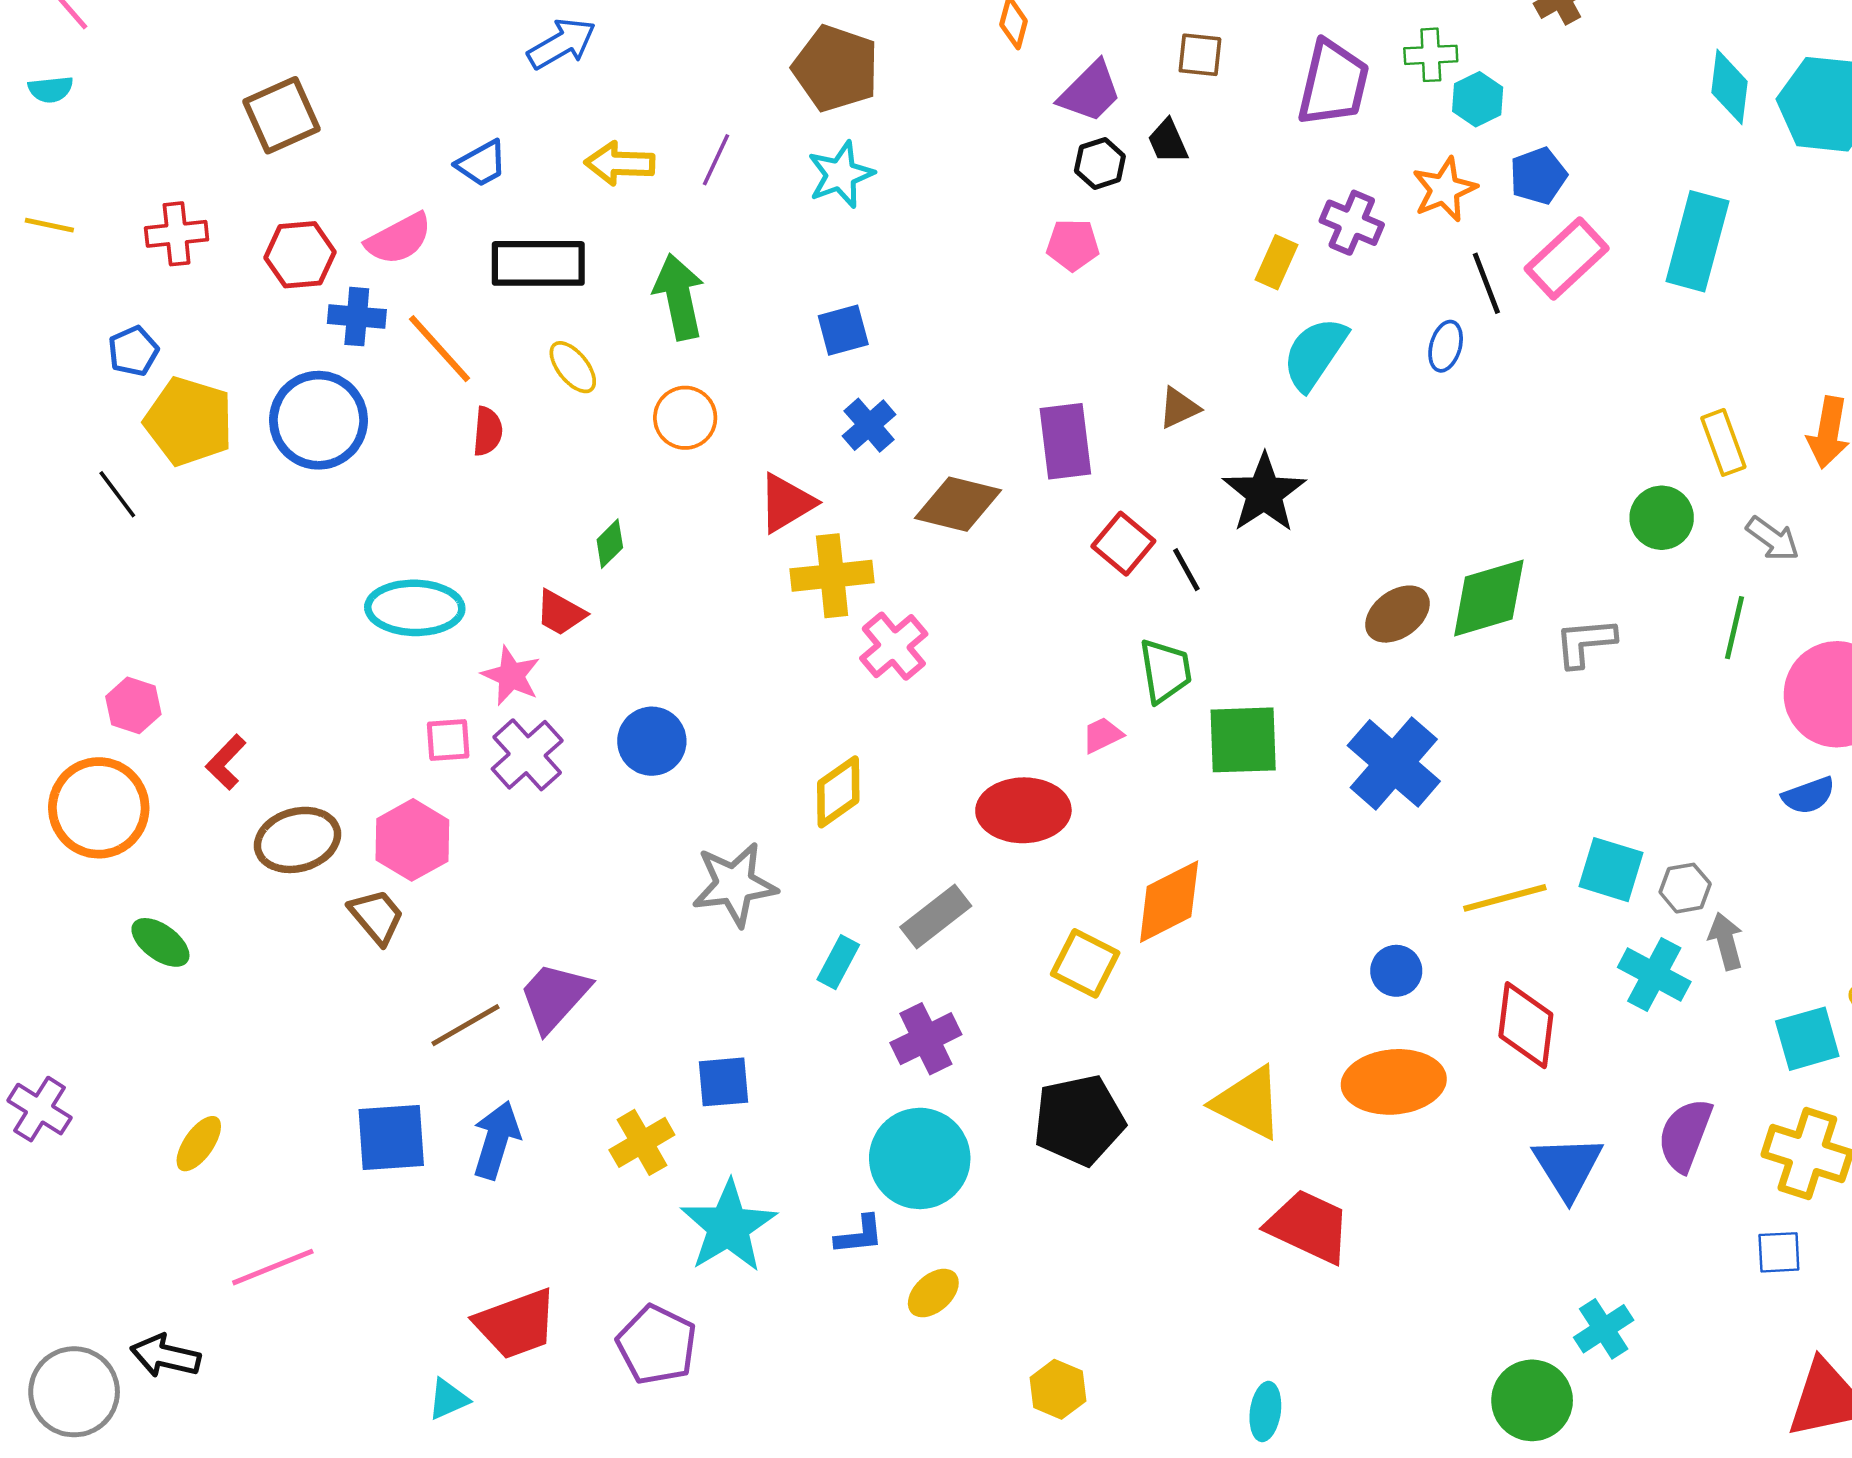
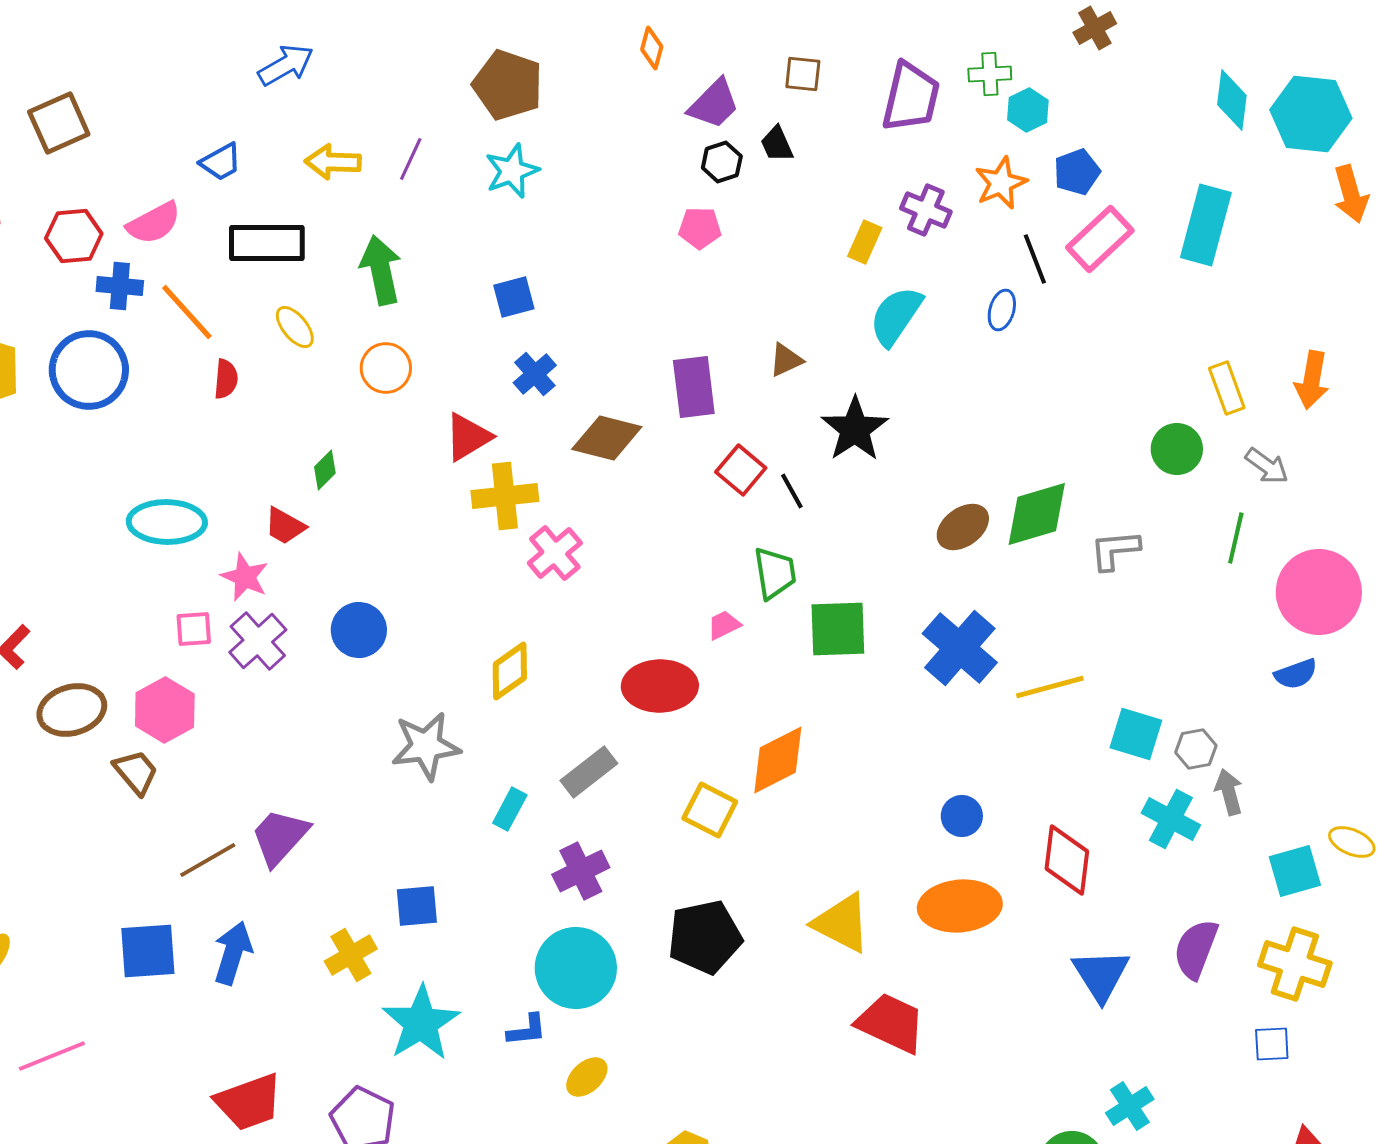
yellow line: (1505, 898) -> (1050, 687), moved

